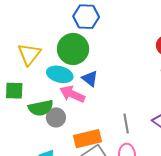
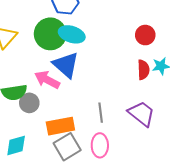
cyan ellipse: (60, 74) -> (72, 34), moved
blue triangle: (90, 79) -> (66, 65), size x1.6

